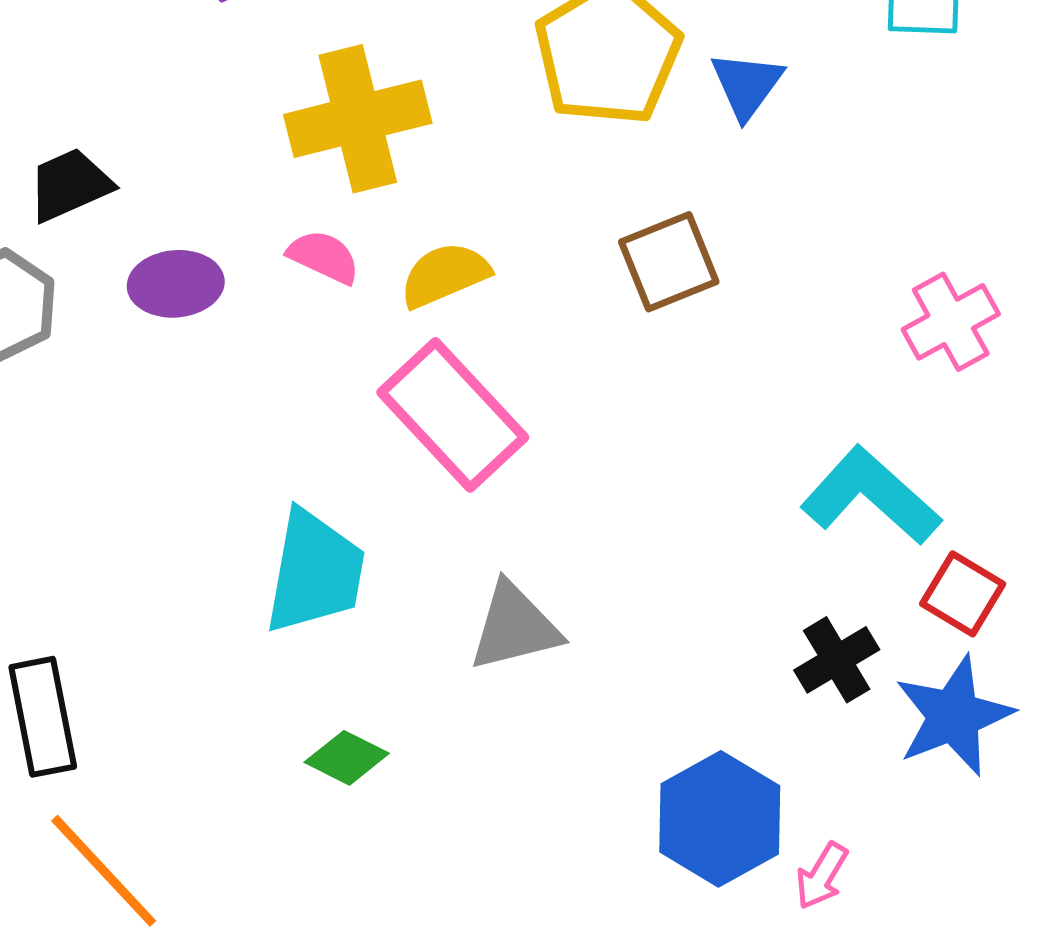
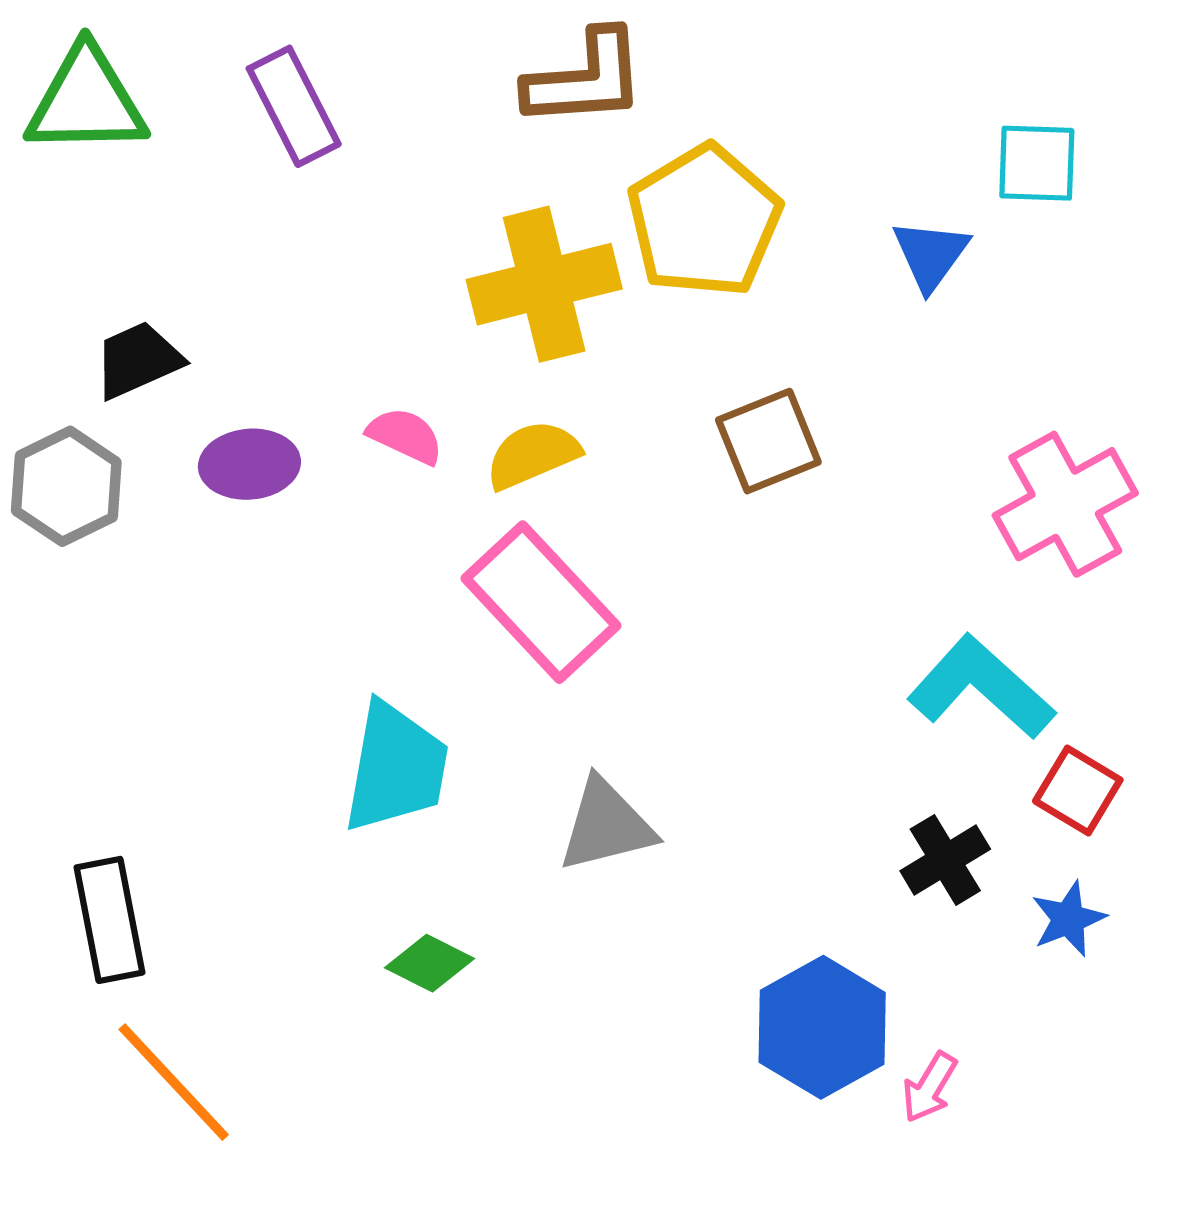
blue triangle: (747, 85) -> (930, 255), moved
yellow cross: (358, 119) -> (544, 284), moved
pink cross: (951, 322) -> (1065, 504), size x1.4
blue star: (954, 716) -> (1068, 919), size x0.6

